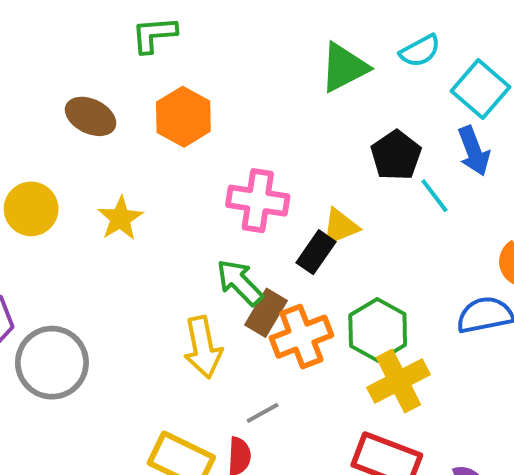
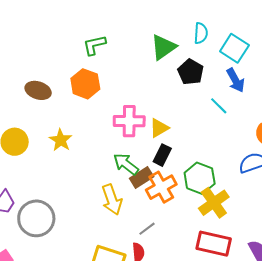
green L-shape: (154, 35) -> (94, 45), moved
cyan semicircle: (420, 51) -> (201, 33), turned -50
black pentagon: (396, 155) -> (191, 72), moved
yellow triangle: (340, 227) -> (159, 128), moved
black rectangle: (316, 252) -> (162, 155), moved
brown rectangle: (266, 313) -> (142, 178), turned 35

